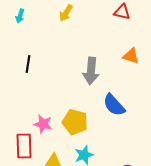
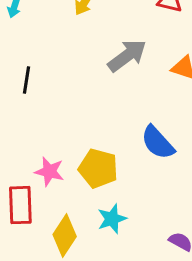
gray arrow: (91, 71) -> (127, 56), moved, turned -132

